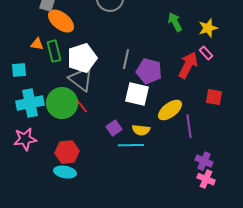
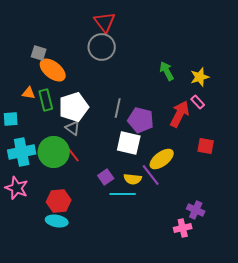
gray triangle: (81, 79) -> (73, 128), size x0.6
purple line: (189, 126) -> (151, 175), moved, turned -30
pink star: (25, 139) -> (17, 188), turned 30
pink cross: (206, 179) -> (183, 228), moved, turned -36

